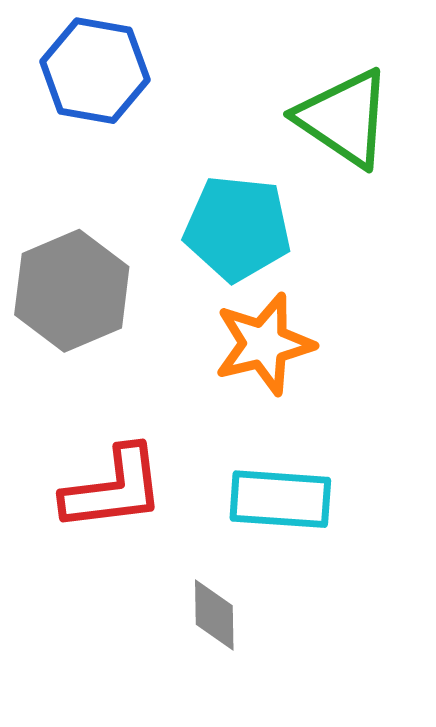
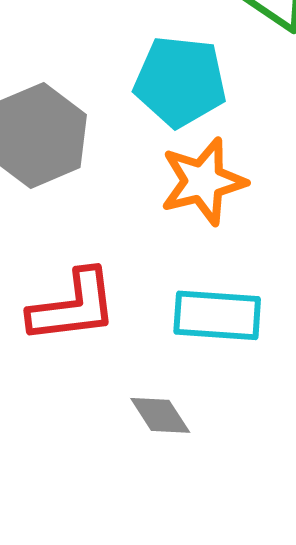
gray diamond: (214, 615) -> (160, 415), turned -32

